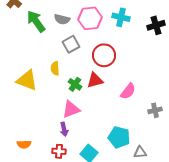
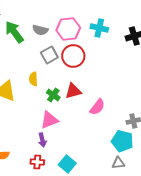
red circle: (104, 55) -> (73, 56), moved
pink semicircle: (128, 91) -> (97, 107), moved
cyan pentagon: (119, 137) -> (122, 141), moved

